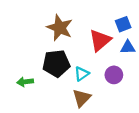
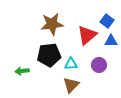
blue square: (123, 24) -> (107, 21), turned -32
brown star: (60, 28) -> (52, 24), turned -30
cyan triangle: (82, 74) -> (71, 64), turned 32

